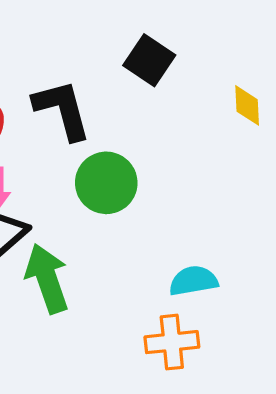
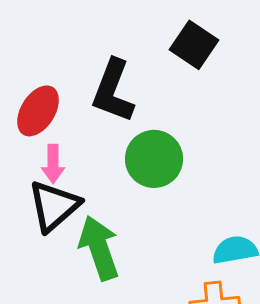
black L-shape: (62, 110) -> (113, 91), turned -144

